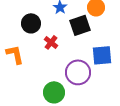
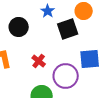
red cross: (51, 42) -> (39, 61), moved

